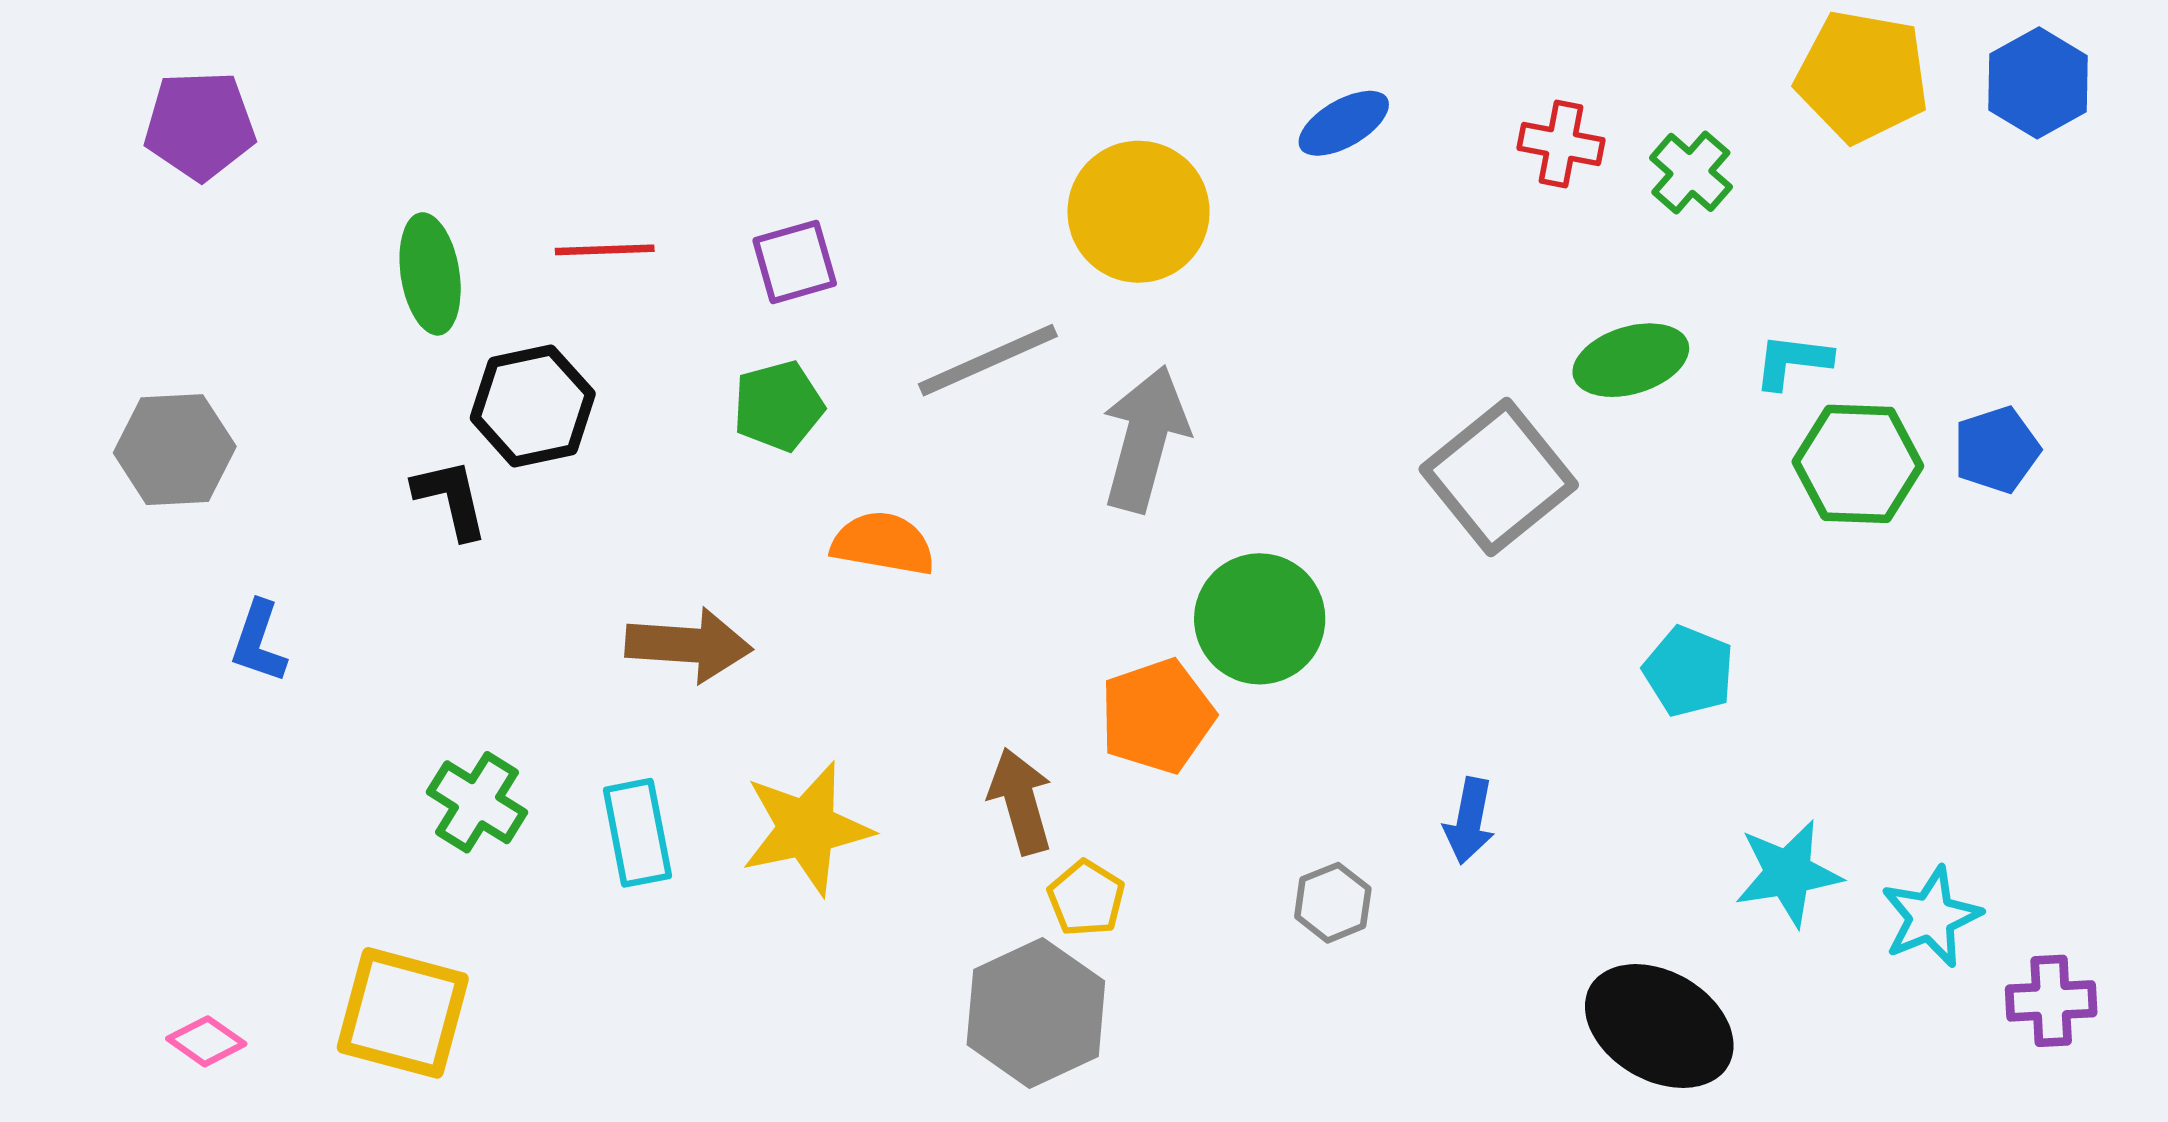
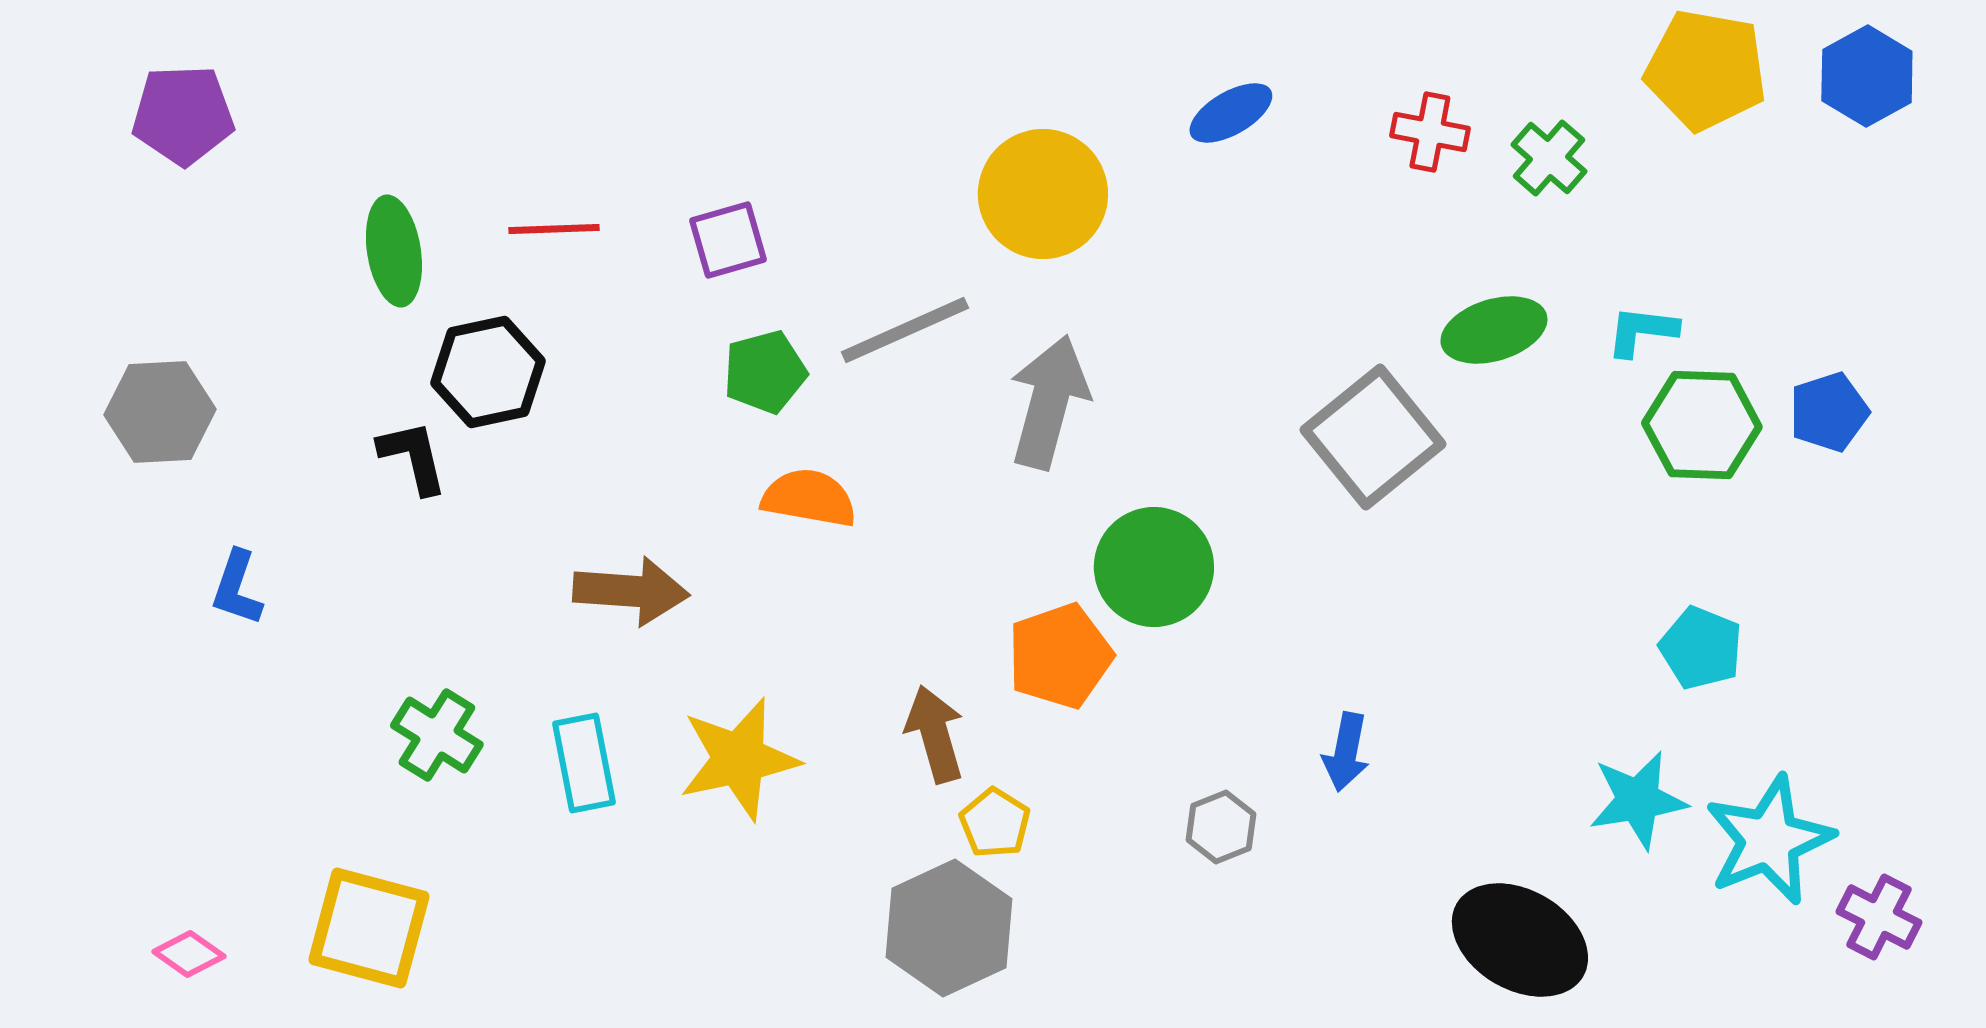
green pentagon: (778, 406) -> (765, 372), moved
cyan pentagon: (1689, 671) -> (1701, 648), moved
cyan star: (1931, 917) -> (1769, 840), size x1.4
purple cross: (2051, 1001) -> (1879, 917), turned 30

